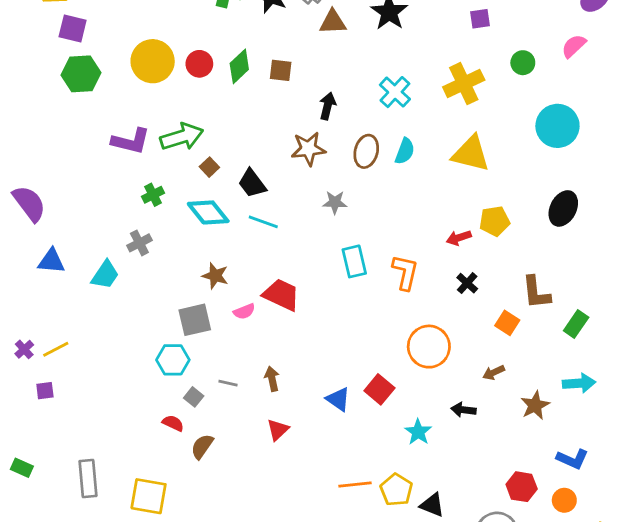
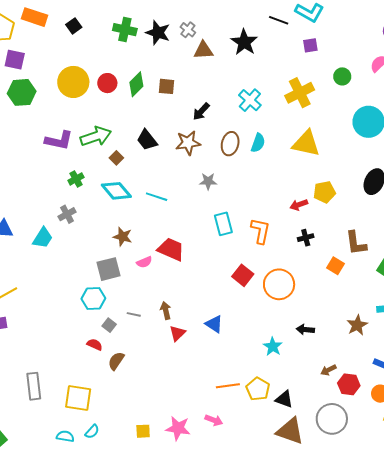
black arrow: (328, 106) -> (201, 111), turned -150
black trapezoid: (252, 183) -> (147, 140), moved
black cross: (467, 283) -> (306, 238), turned 35
brown arrow: (494, 372) -> (328, 370), moved
red square: (379, 389) -> (243, 275), moved
red triangle: (278, 430) -> (177, 333), moved

